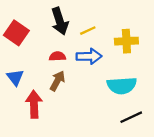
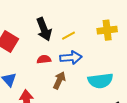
yellow cross: (126, 41) -> (107, 30), moved
brown arrow: (57, 81) -> (59, 80), moved

